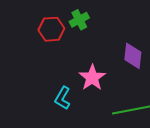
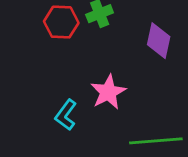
purple diamond: (133, 56) -> (159, 41), moved

